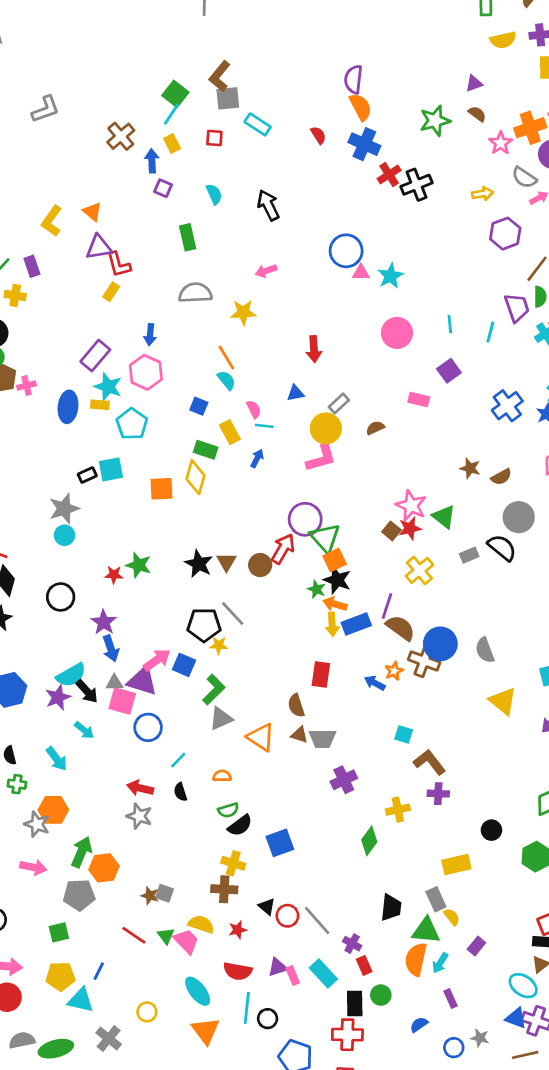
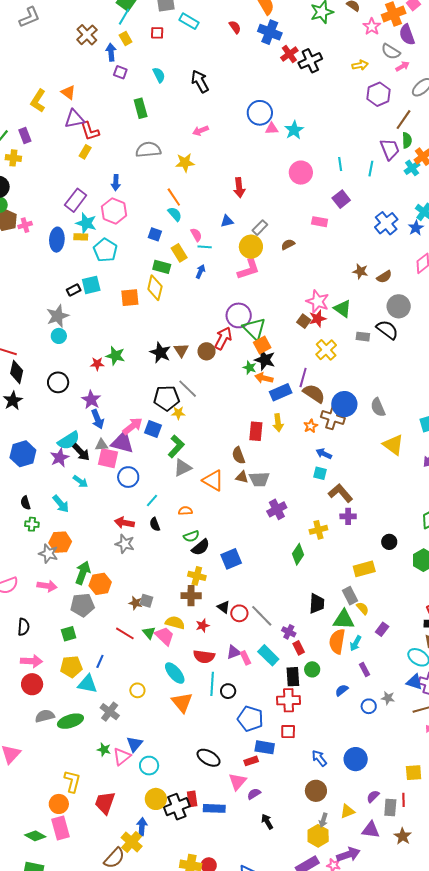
gray rectangle: (469, 555) -> (363, 337), turned 32
yellow arrow: (332, 624) -> (278, 423), moved
blue arrow: (375, 683) -> (324, 454), moved

